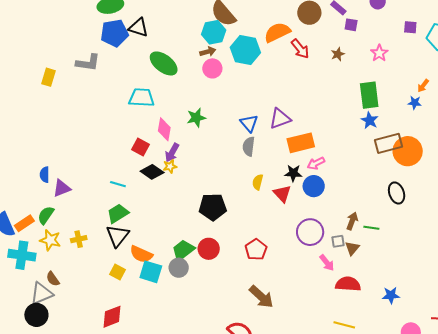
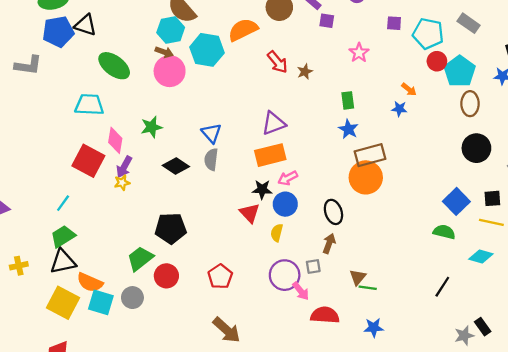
red arrow: (300, 49) -> (277, 62), moved
brown arrow: (208, 52) -> (164, 52), turned 35
brown star: (338, 54) -> (305, 72), moved
pink circle: (212, 68) -> (170, 71), size x1.4
orange arrow: (423, 86) -> (409, 89), turned -88
green rectangle: (369, 95) -> (348, 100), size x0.6
purple triangle: (280, 119) -> (274, 123), moved
red square: (140, 147) -> (88, 161), size x1.6
orange circle: (408, 151) -> (366, 177), moved
black diamond: (152, 172) -> (176, 166), moved
yellow semicircle: (258, 182) -> (277, 233), moved
cyan line: (118, 184) -> (63, 203), turned -70
black ellipse: (397, 193) -> (333, 212), moved
green line: (371, 228) -> (368, 288), moved
purple circle: (310, 232) -> (285, 275), moved
black triangle: (118, 236) -> (63, 262), turned 40
brown triangle: (352, 248) -> (358, 277), moved
green trapezoid: (183, 250) -> (140, 258), moved
yellow square: (117, 272) -> (63, 303), size x1.8

